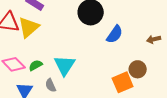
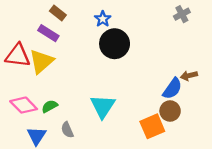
blue semicircle: (115, 34) -> (172, 89), moved
cyan triangle: (65, 65) -> (103, 106), moved

